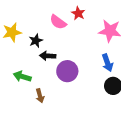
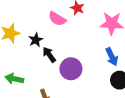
black arrow: (48, 56) -> (49, 55), turned 56
green arrow: (22, 76) -> (14, 79), moved

